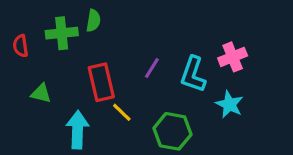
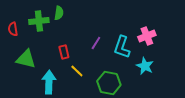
red rectangle: (101, 82) -> (64, 52), size x0.6
green triangle: (41, 93) -> (26, 59), size x1.5

